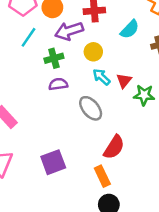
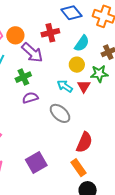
purple arrow: (69, 31) -> (32, 53), turned -110
yellow circle: (93, 52) -> (77, 65), moved
green star: (144, 95) -> (99, 74), moved

